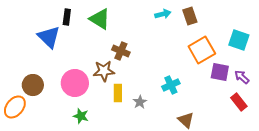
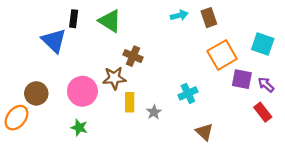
green star: (81, 116) -> (79, 128), moved

